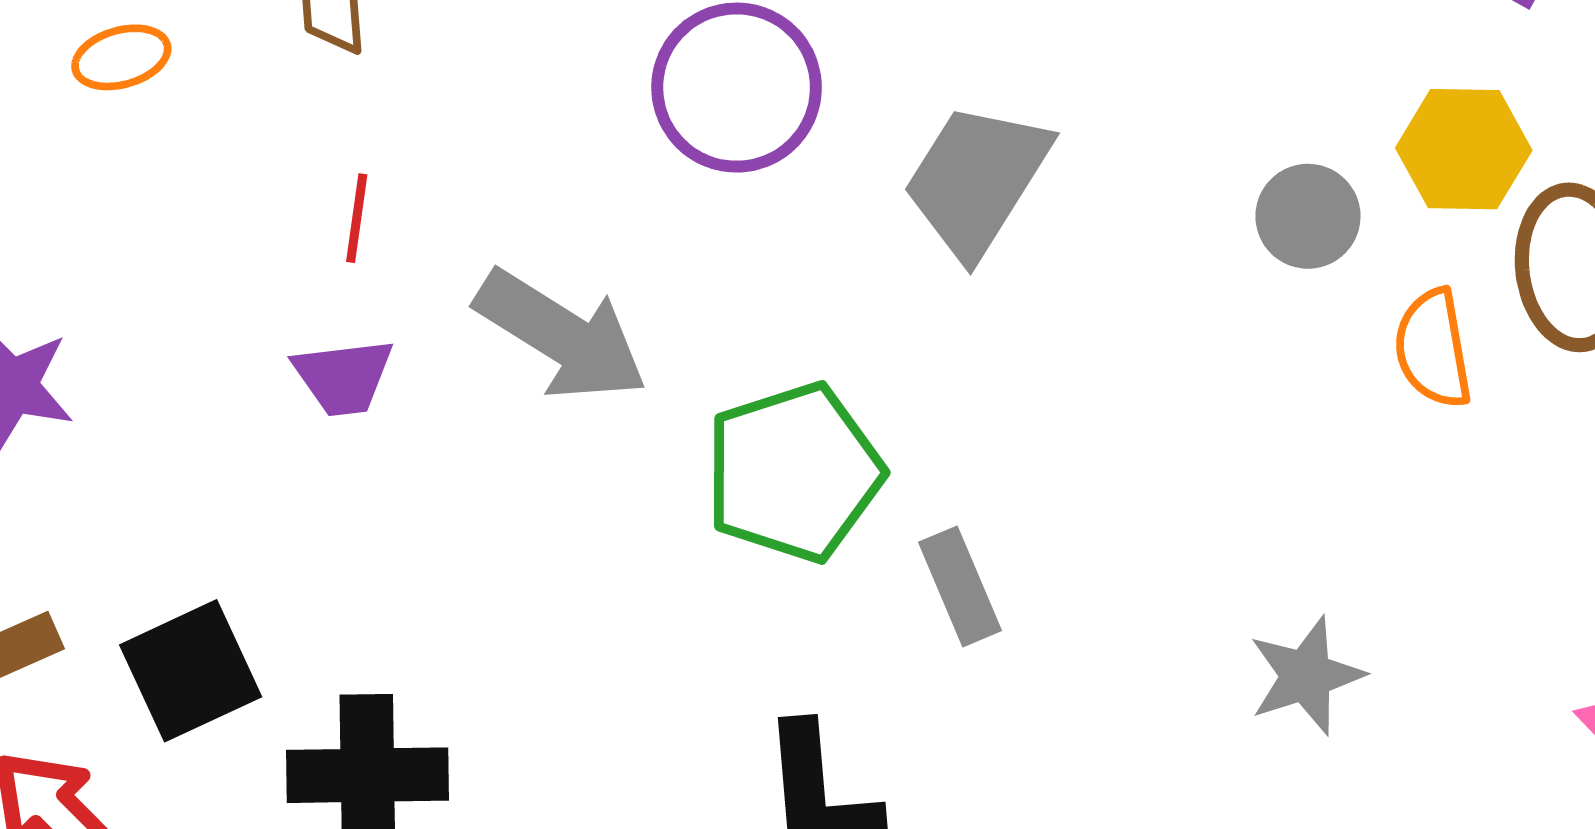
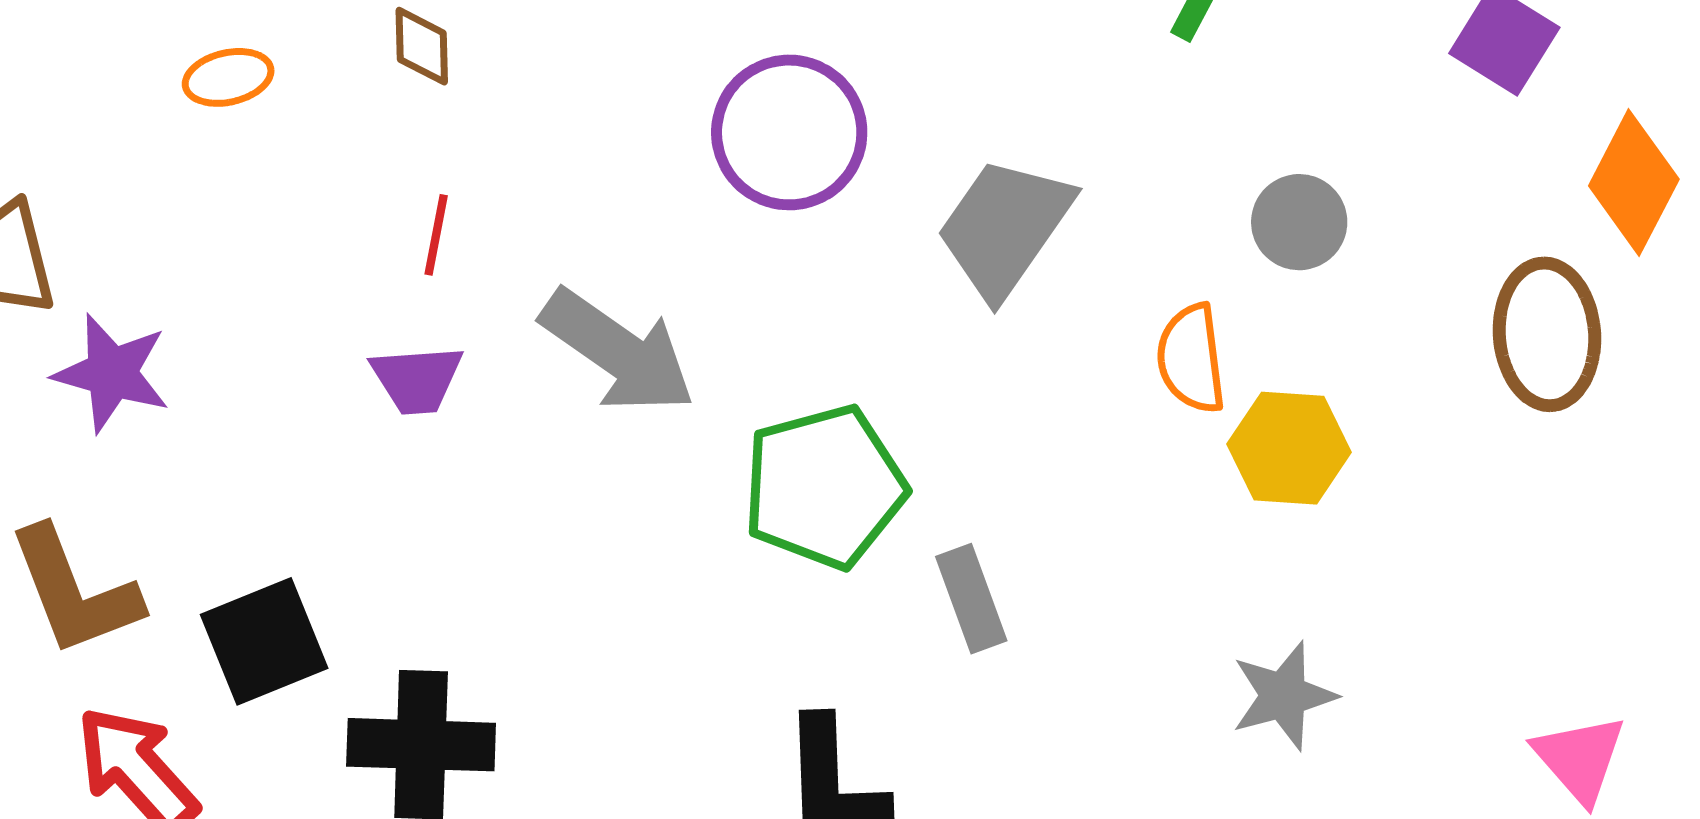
yellow hexagon: (1464, 149) -> (1289, 448), moved
gray circle: (1308, 216) -> (1299, 222), moved
orange semicircle: (1433, 349) -> (1191, 359), moved

